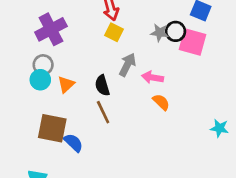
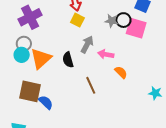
orange triangle: (66, 84) -> (41, 59), size x1.6
orange semicircle: (161, 102) -> (121, 72), moved
brown line: (103, 112) -> (91, 85), moved

